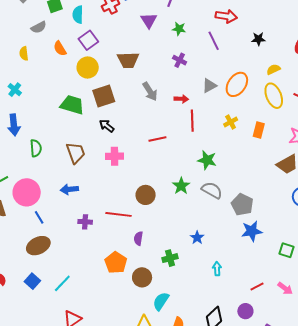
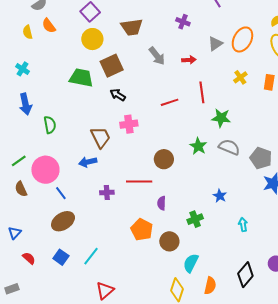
orange semicircle: (60, 48) -> (49, 26), moved
red line: (192, 121) -> (202, 92), moved
brown trapezoid: (76, 153) -> (100, 137), moved

